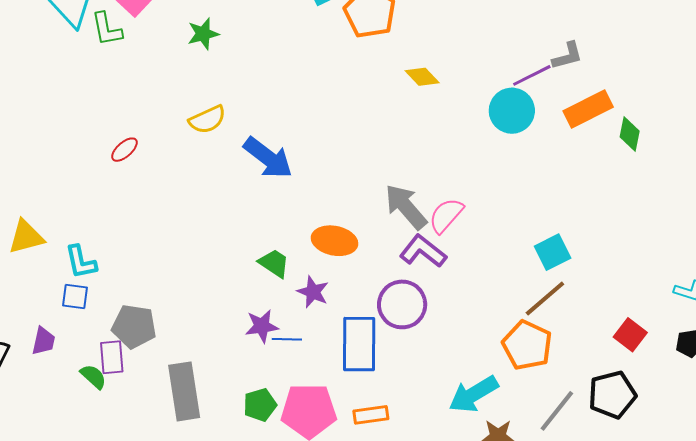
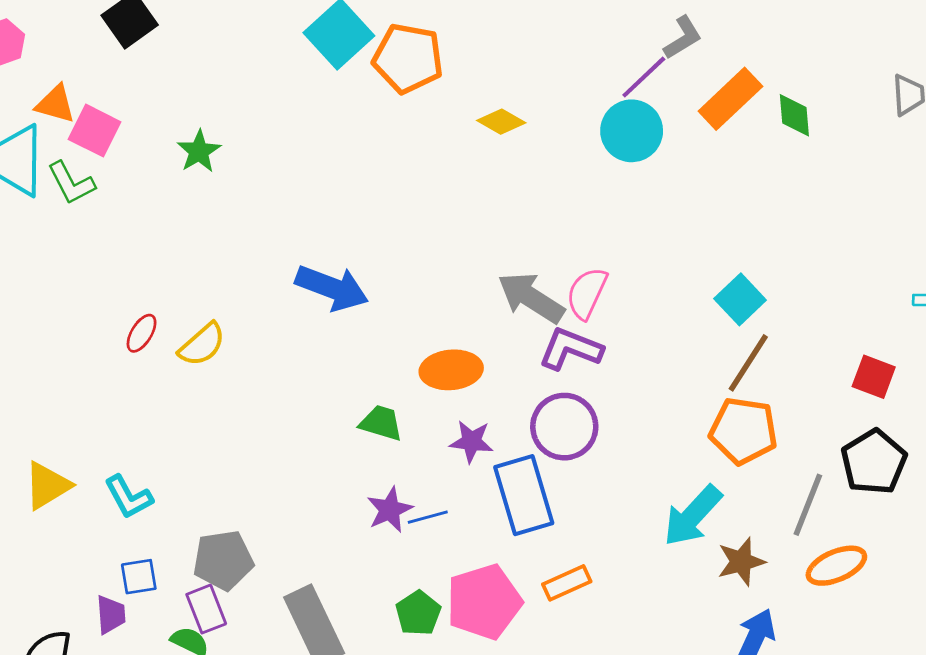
yellow semicircle: (207, 120) -> (202, 345), moved
purple star: (313, 292) -> (471, 441), moved
blue square: (75, 297) -> (139, 577), moved

